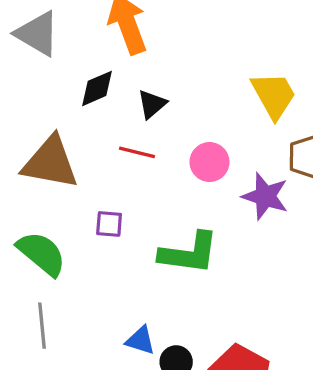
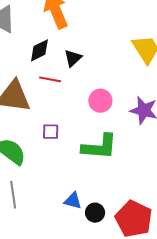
red line: (137, 152) -> (50, 79), moved
pink circle: (209, 162) -> (100, 101), moved

